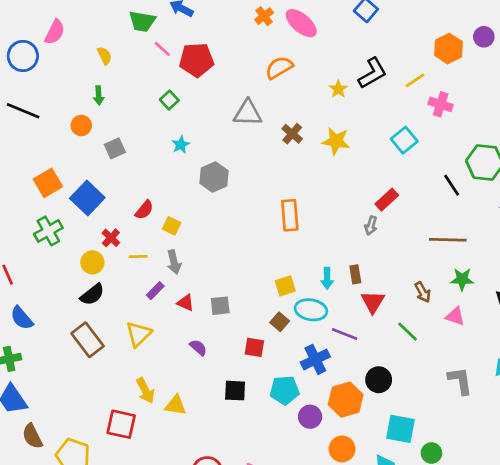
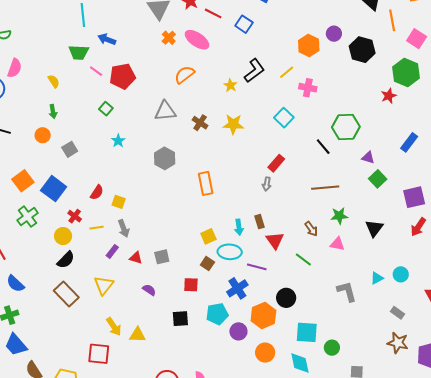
gray hexagon: (214, 177) -> (165, 158), moved

